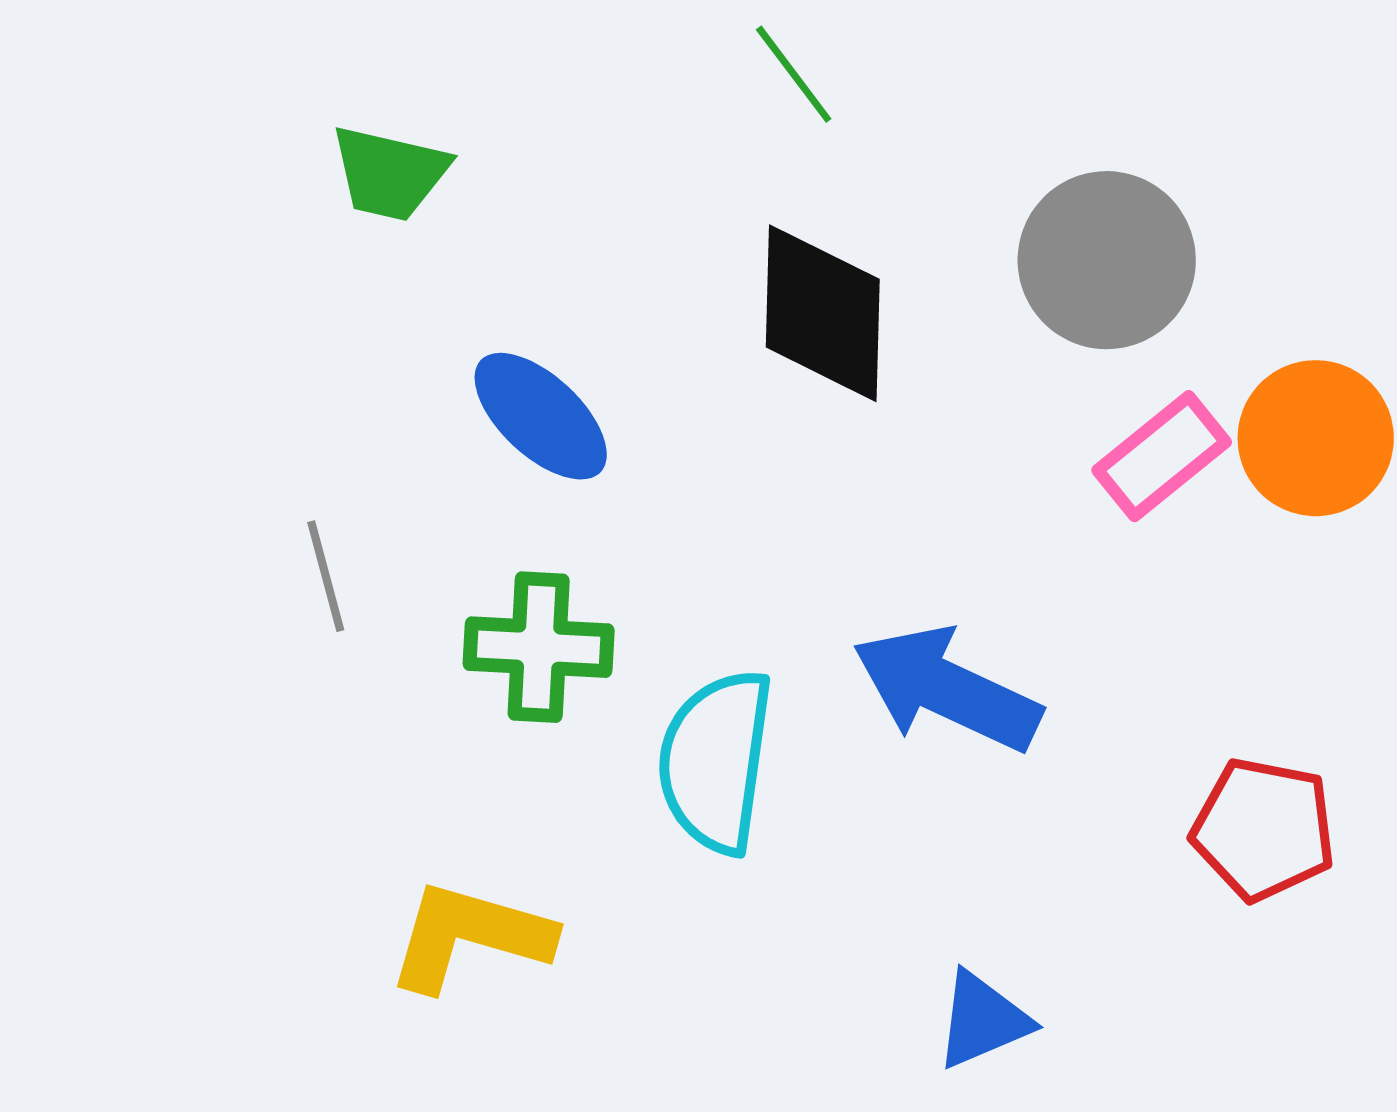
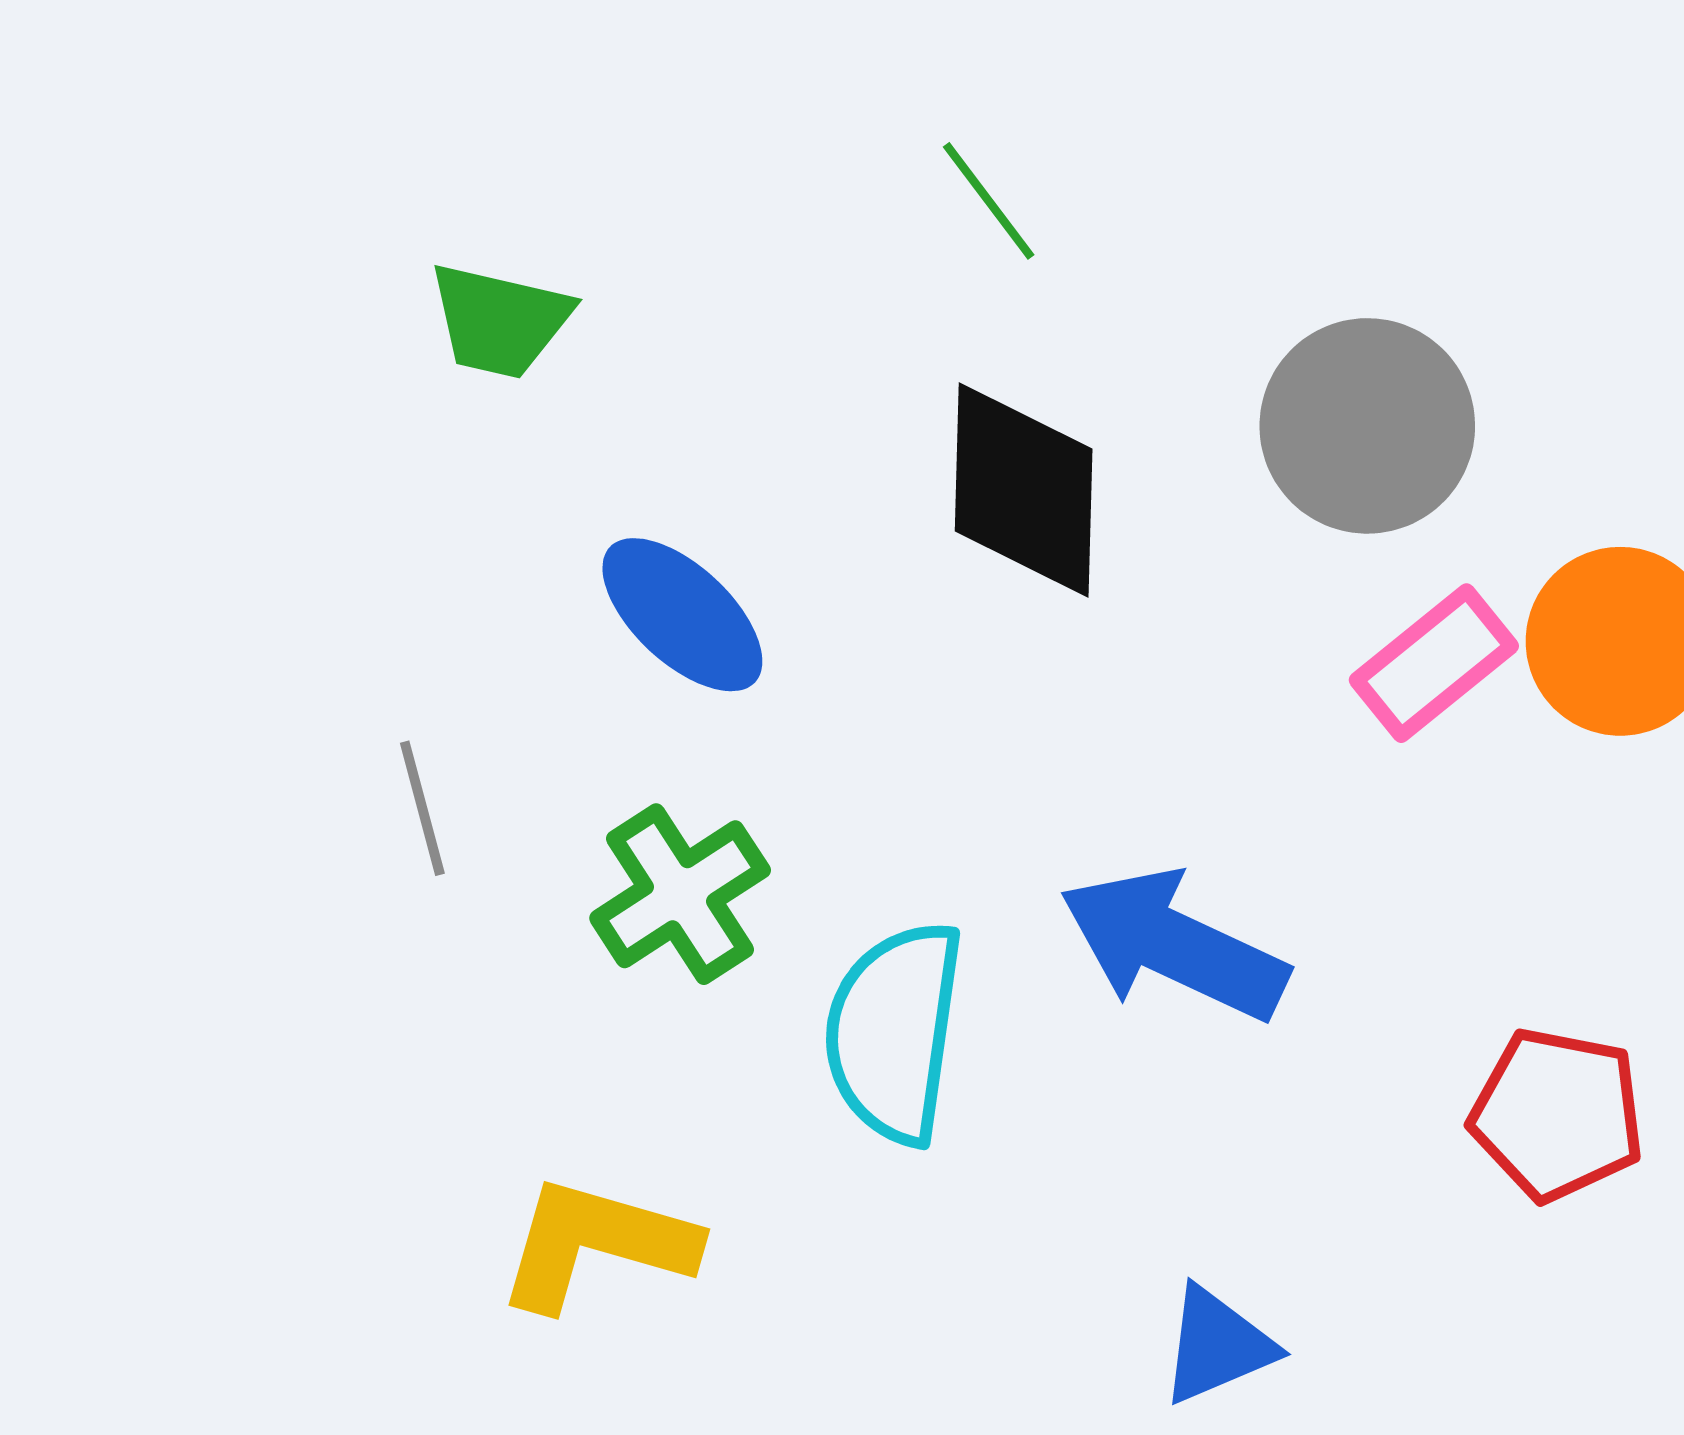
green cross: (539, 647) -> (680, 894), turned -36

